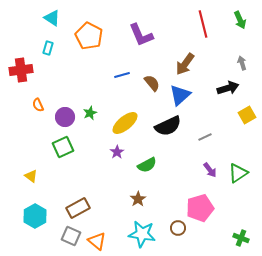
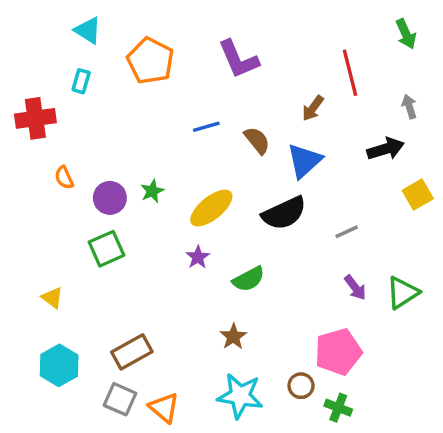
red line: (203, 24) -> (350, 73), moved
brown arrow: (185, 64) -> (313, 108), size x0.7
green cross: (241, 238) -> (338, 408), moved

